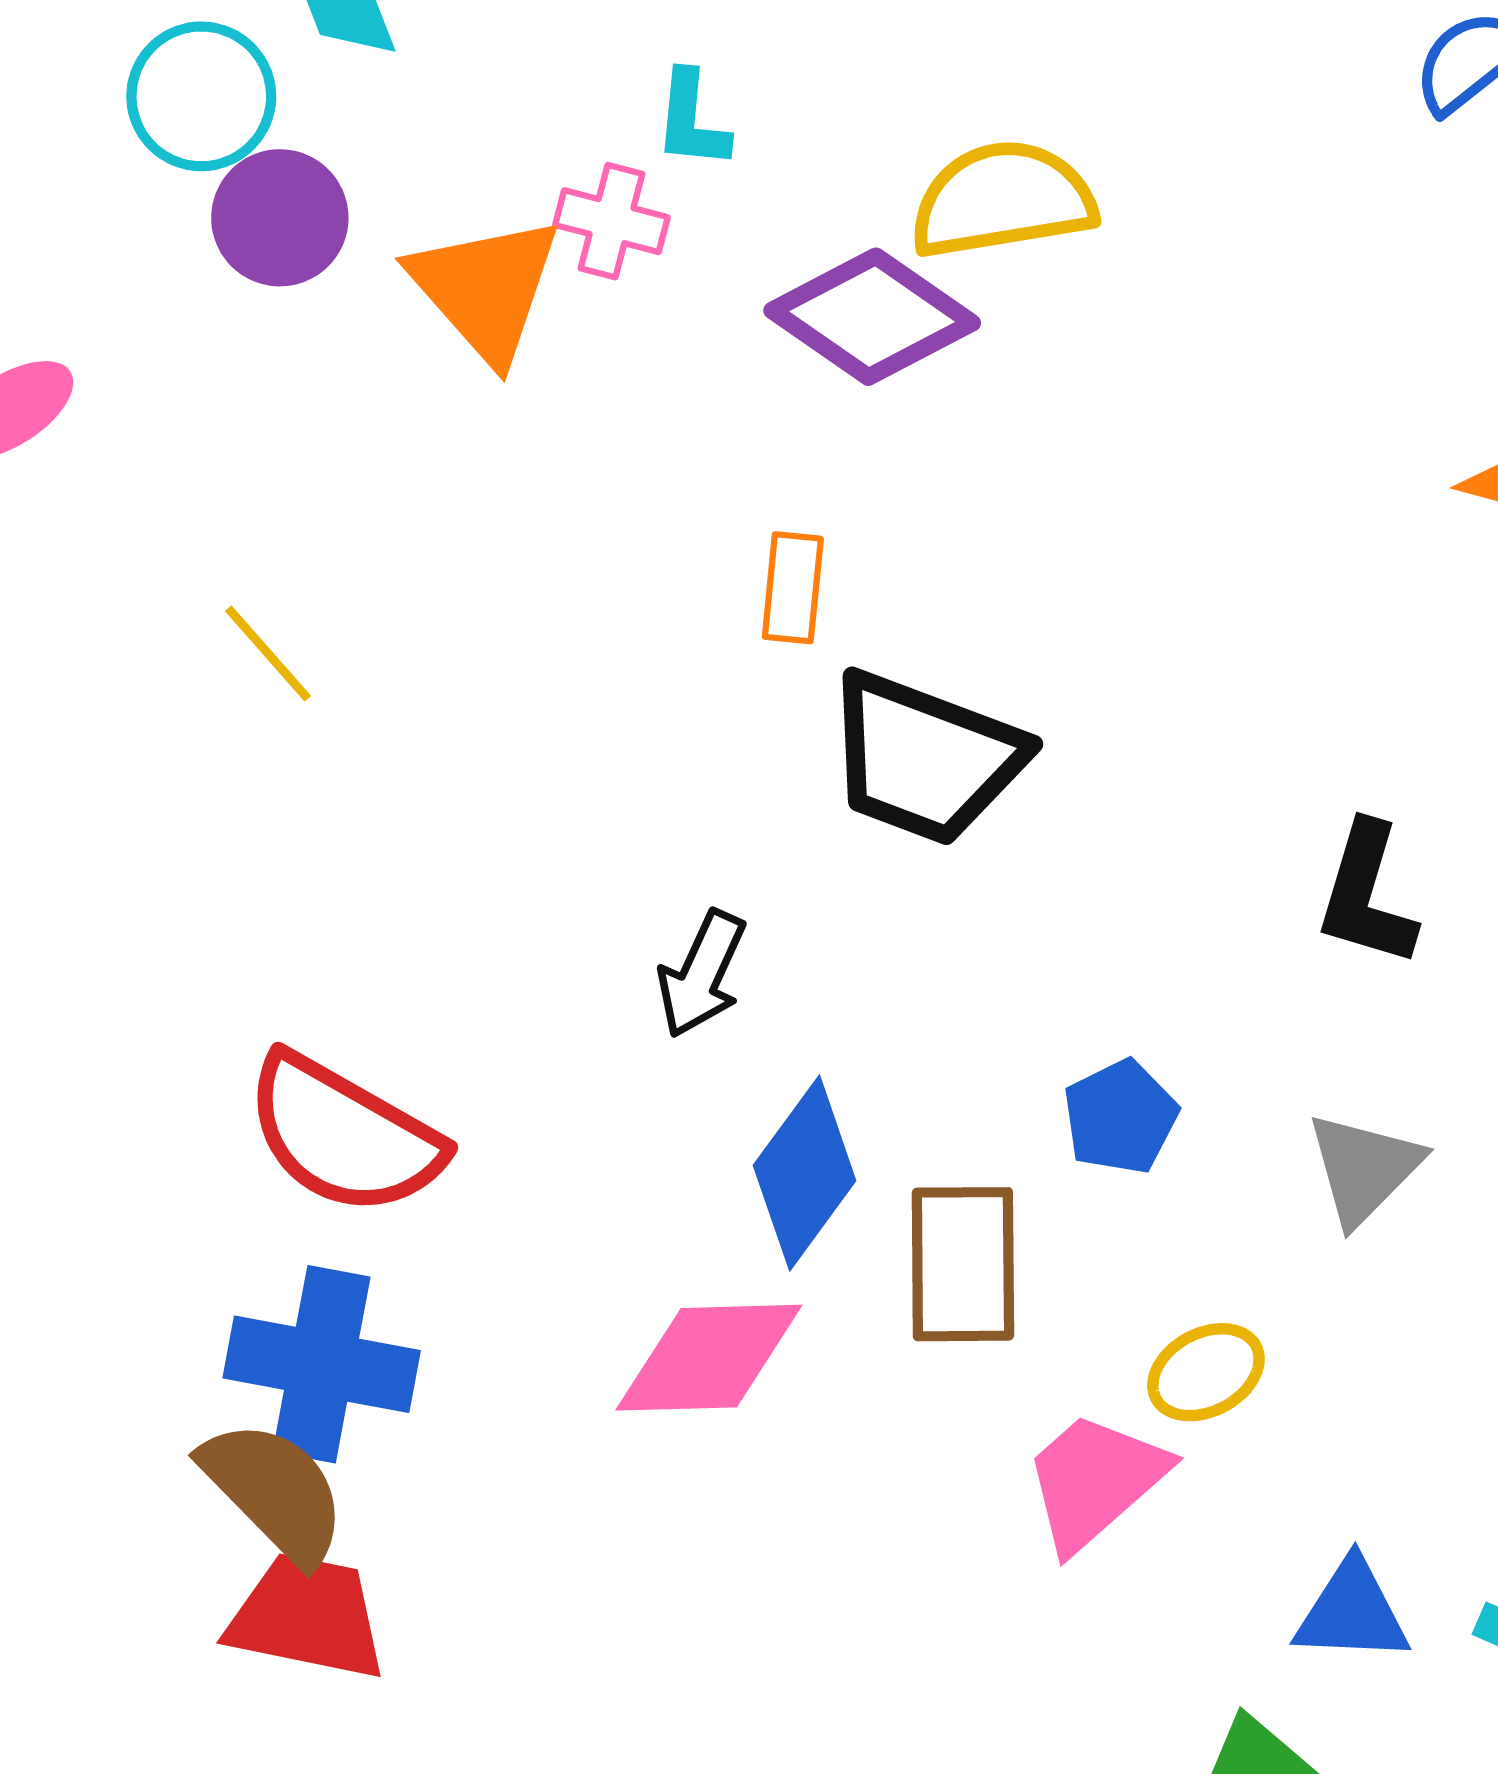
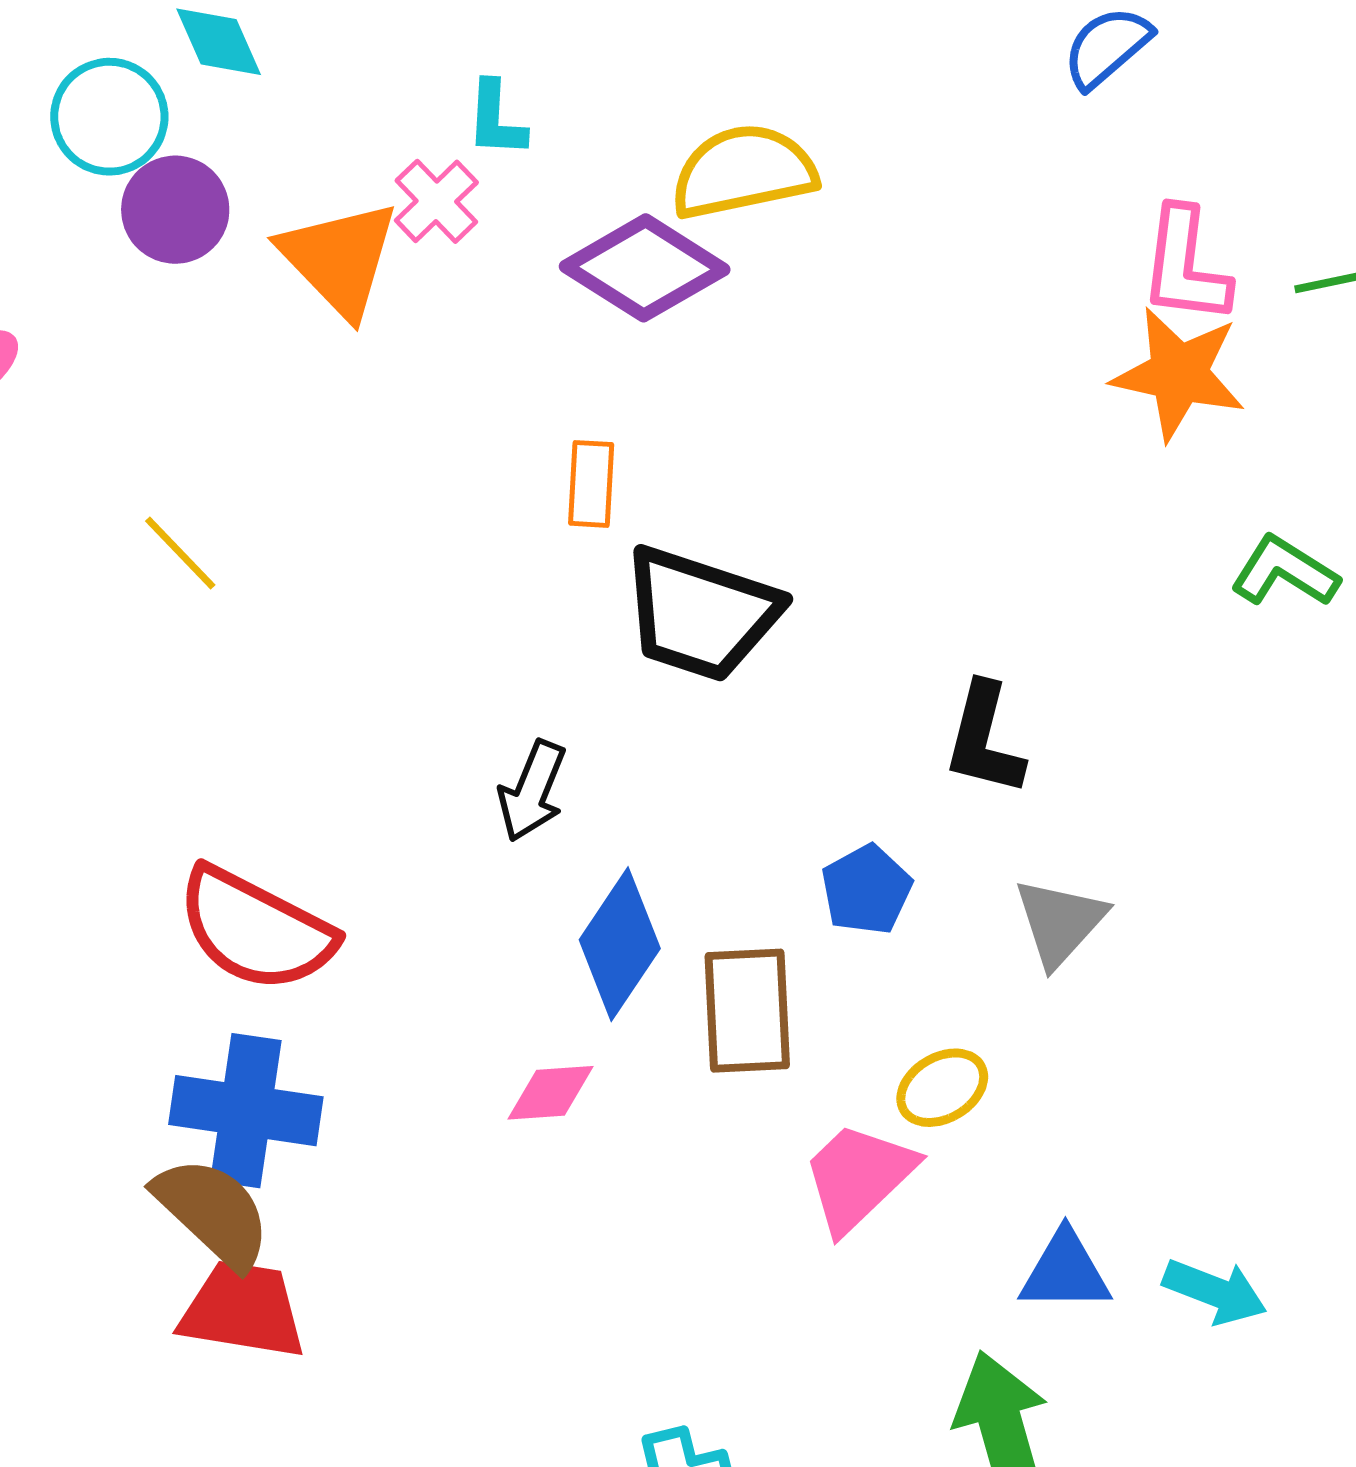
pink cross: (611, 221) -> (436, 201), turned 34
black L-shape: (1367, 895) -> (984, 739), moved
pink diamond: (709, 1358) -> (551, 1093), size x0.6

